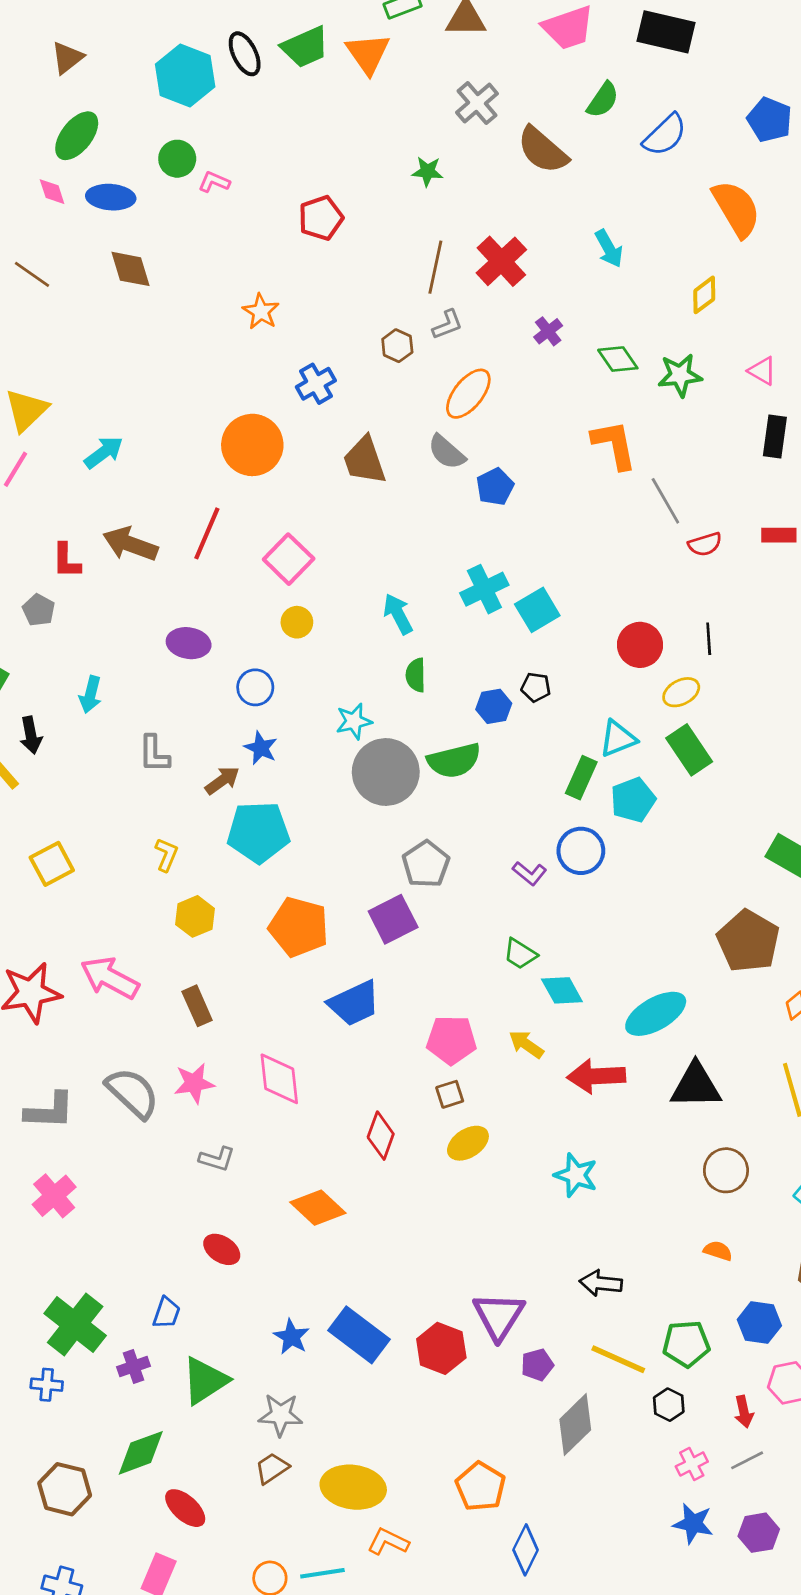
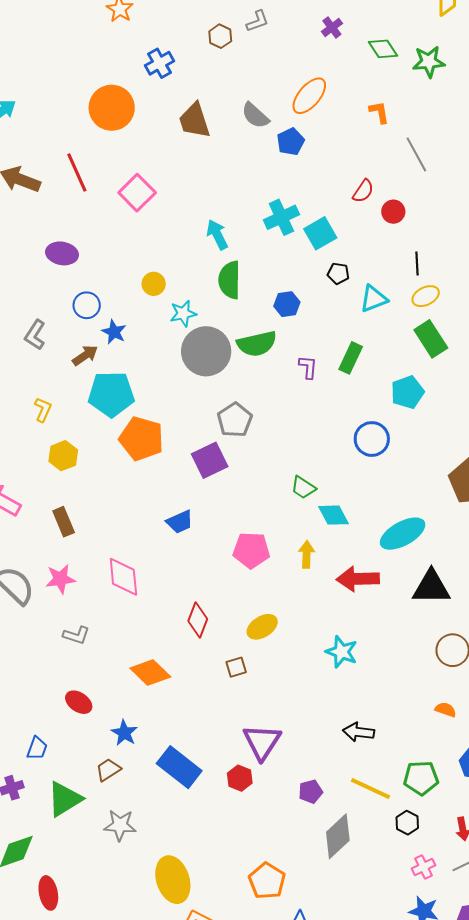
orange ellipse: (468, 394) -> (309, 96), moved
orange L-shape: (614, 445) -> (379, 112), size x0.6
red line: (207, 533) -> (77, 173), turned -48
red semicircle: (705, 544) -> (363, 191), moved, turned -40
yellow circle: (297, 622) -> (154, 284), moved
black line: (709, 639) -> (417, 263), moved
red circle: (640, 645) -> (393, 212), moved, size x0.7
green semicircle: (416, 675) -> (230, 280), size x1.5
blue circle: (255, 687) -> (87, 305), moved
black pentagon: (536, 687) -> (338, 273), moved
cyan triangle: (618, 739) -> (374, 299), moved
gray L-shape: (154, 754) -> (35, 335), turned 32
cyan pentagon: (633, 800) -> (407, 392), moved
blue circle: (581, 851) -> (372, 439), moved
purple L-shape: (530, 873) -> (308, 367), moved, turned -125
orange pentagon: (299, 927) -> (141, 439), moved
blue trapezoid: (354, 1003) -> (180, 522), size x0.7
yellow arrow: (526, 1044) -> (307, 554), turned 56
brown square: (450, 1094) -> (236, 667), moved
purple triangle: (499, 1316) -> (262, 742), moved
blue star: (291, 1337) -> (124, 733), moved
red hexagon: (441, 1348) -> (240, 778), size x0.7
brown trapezoid: (272, 1468) -> (108, 770), moved
yellow ellipse: (353, 1487) -> (173, 880), turned 63
red ellipse: (185, 1508) -> (48, 893), turned 36

